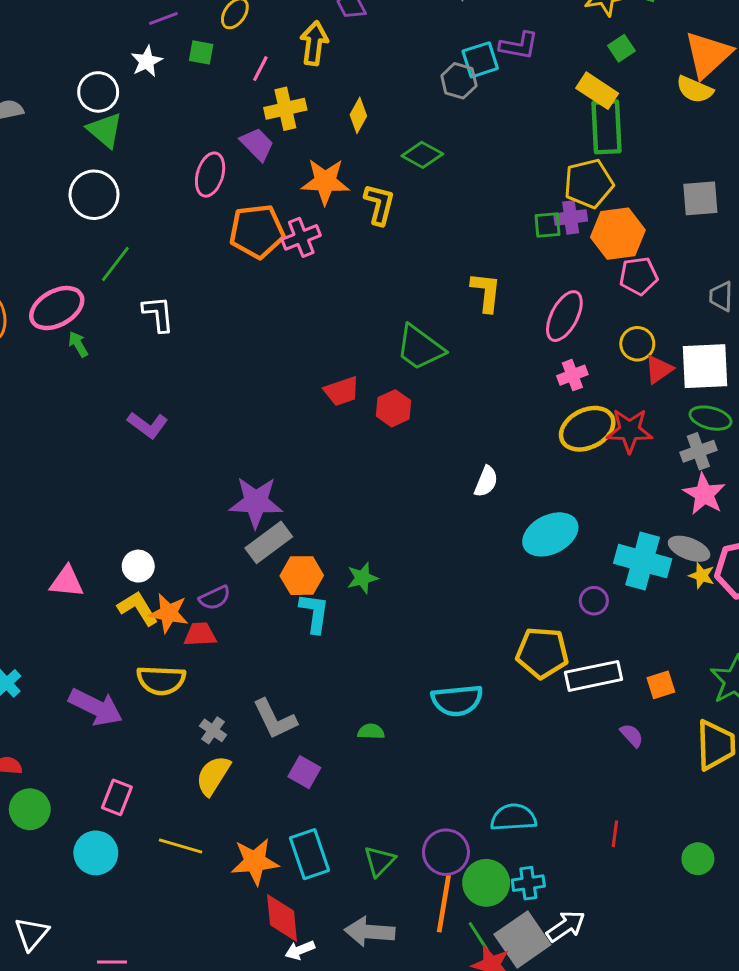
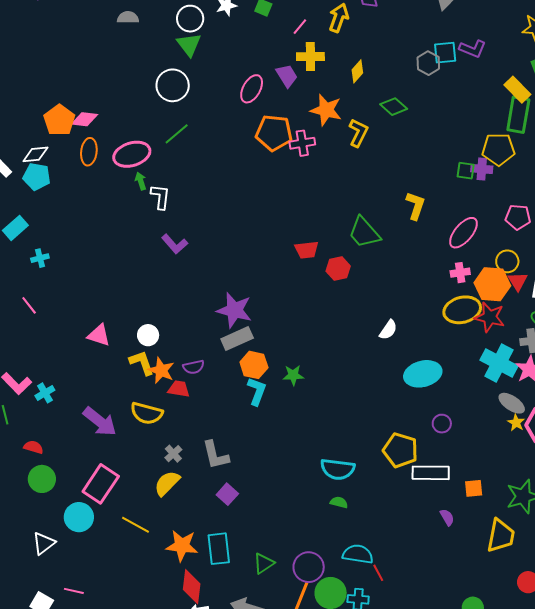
orange hexagon: (618, 234) -> (492, 284), moved
white L-shape: (158, 314) -> (160, 197), moved
red triangle: (659, 369) -> (518, 281), turned -40
cyan cross: (643, 561) -> (499, 363), moved
green semicircle: (371, 732) -> (339, 502), moved
pink rectangle: (117, 797) -> (101, 484), size x1.6
red line: (615, 834) -> (378, 573), moved, turned -48
white triangle: (32, 934) -> (44, 543), moved

